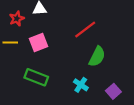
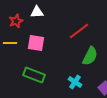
pink square: (38, 42) -> (36, 43), turned 30

